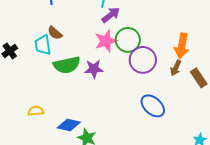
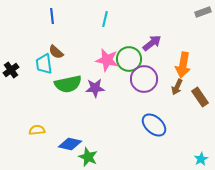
purple arrow: (111, 15) -> (152, 43), moved
pink star: (106, 41) -> (107, 60), turned 30

